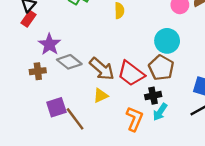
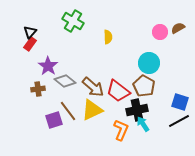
yellow triangle: (101, 96) -> (92, 110), size x1.6
black cross: (153, 96) -> (137, 110), size x1.5
cyan arrow: (160, 112) -> (143, 124), turned 112
brown line: (75, 119) -> (68, 111), moved

